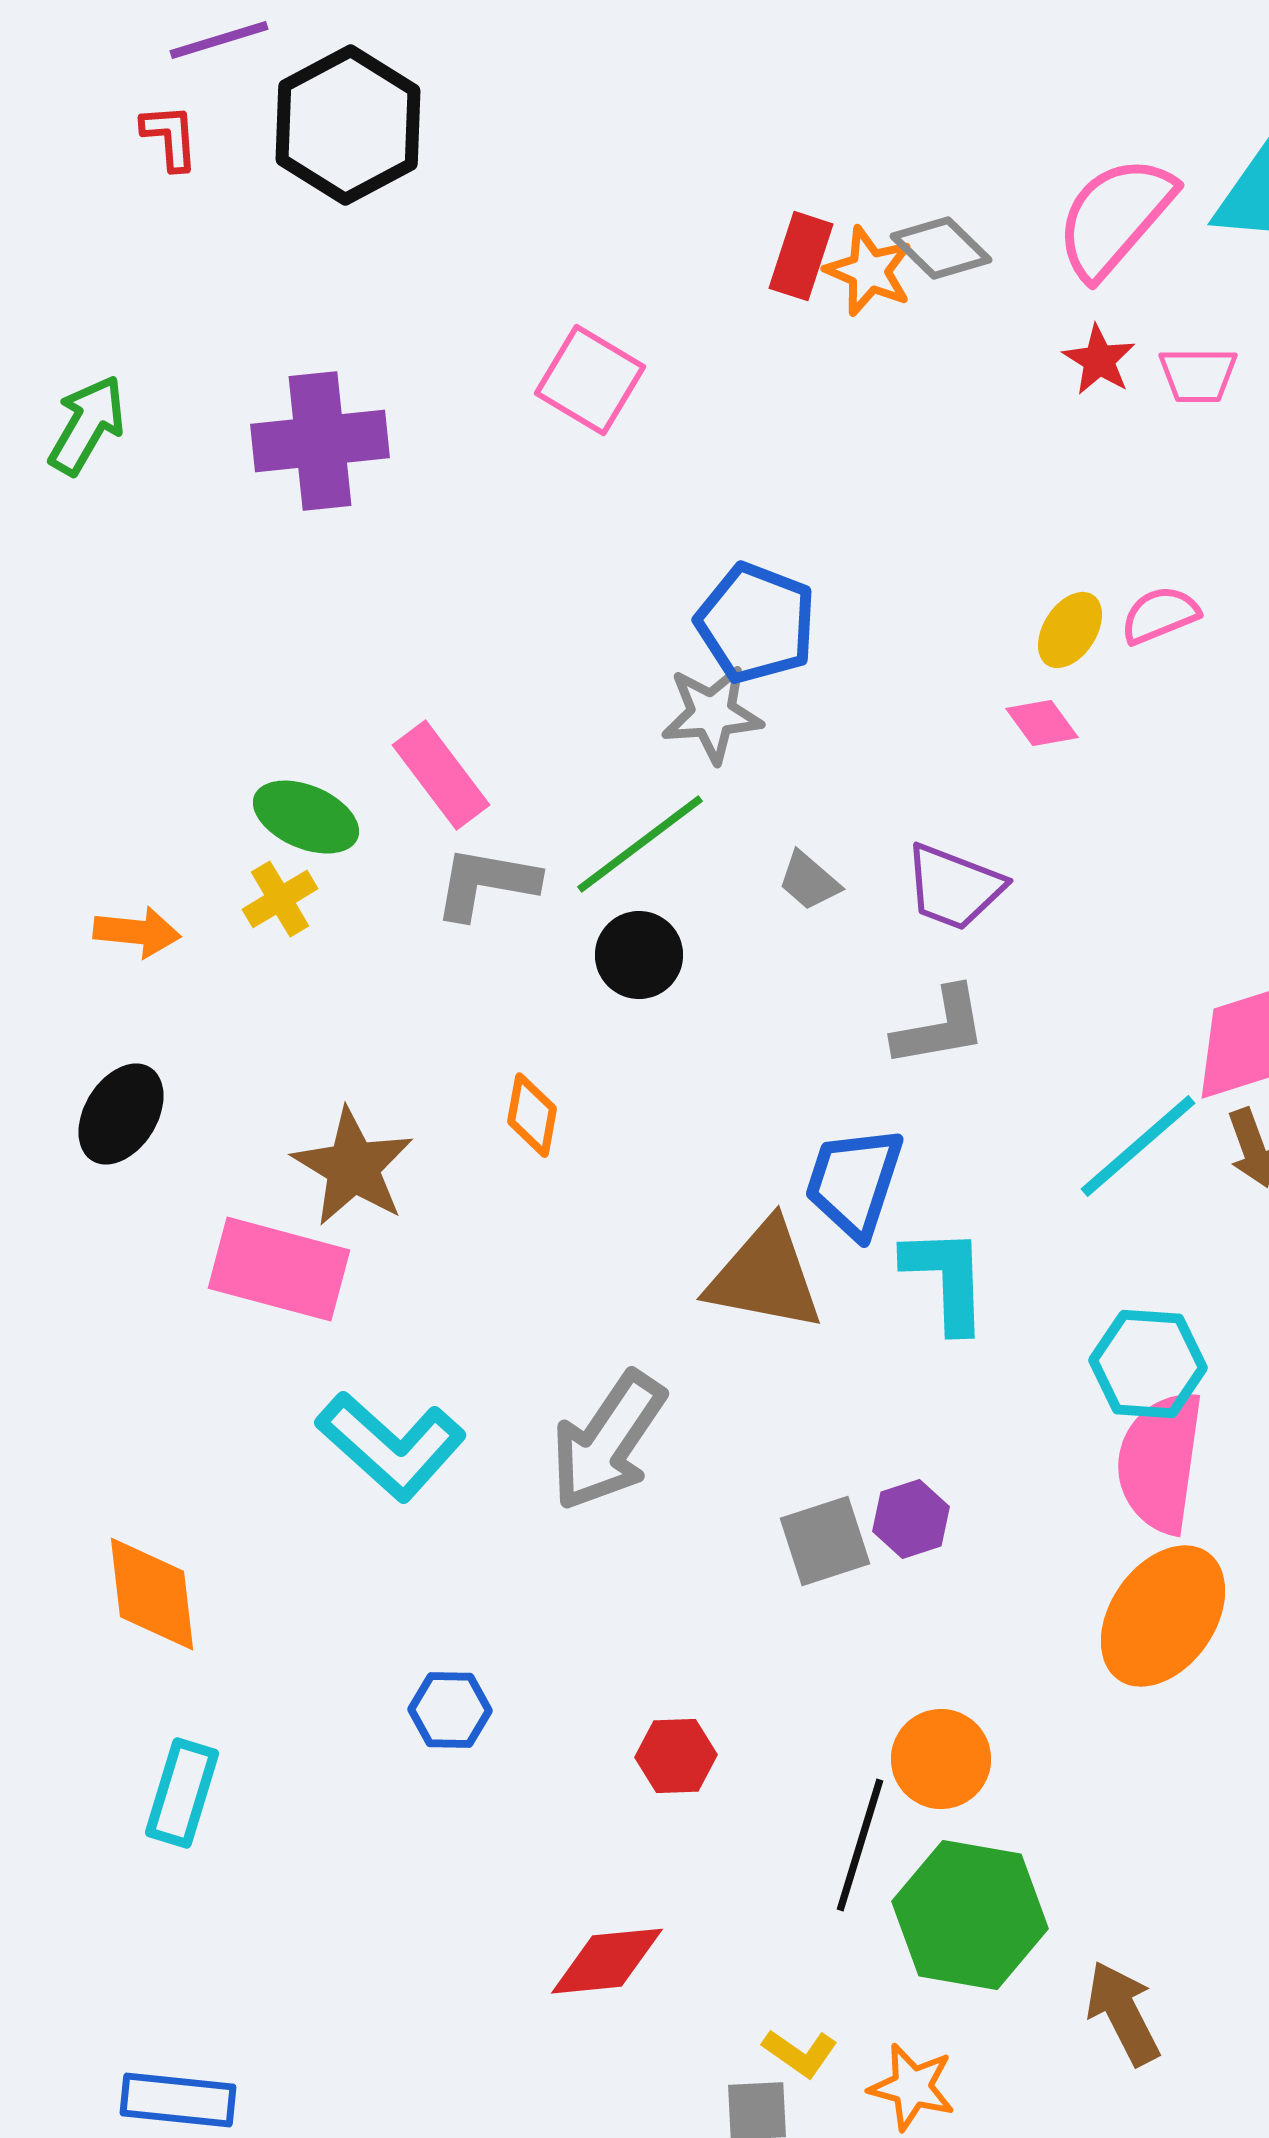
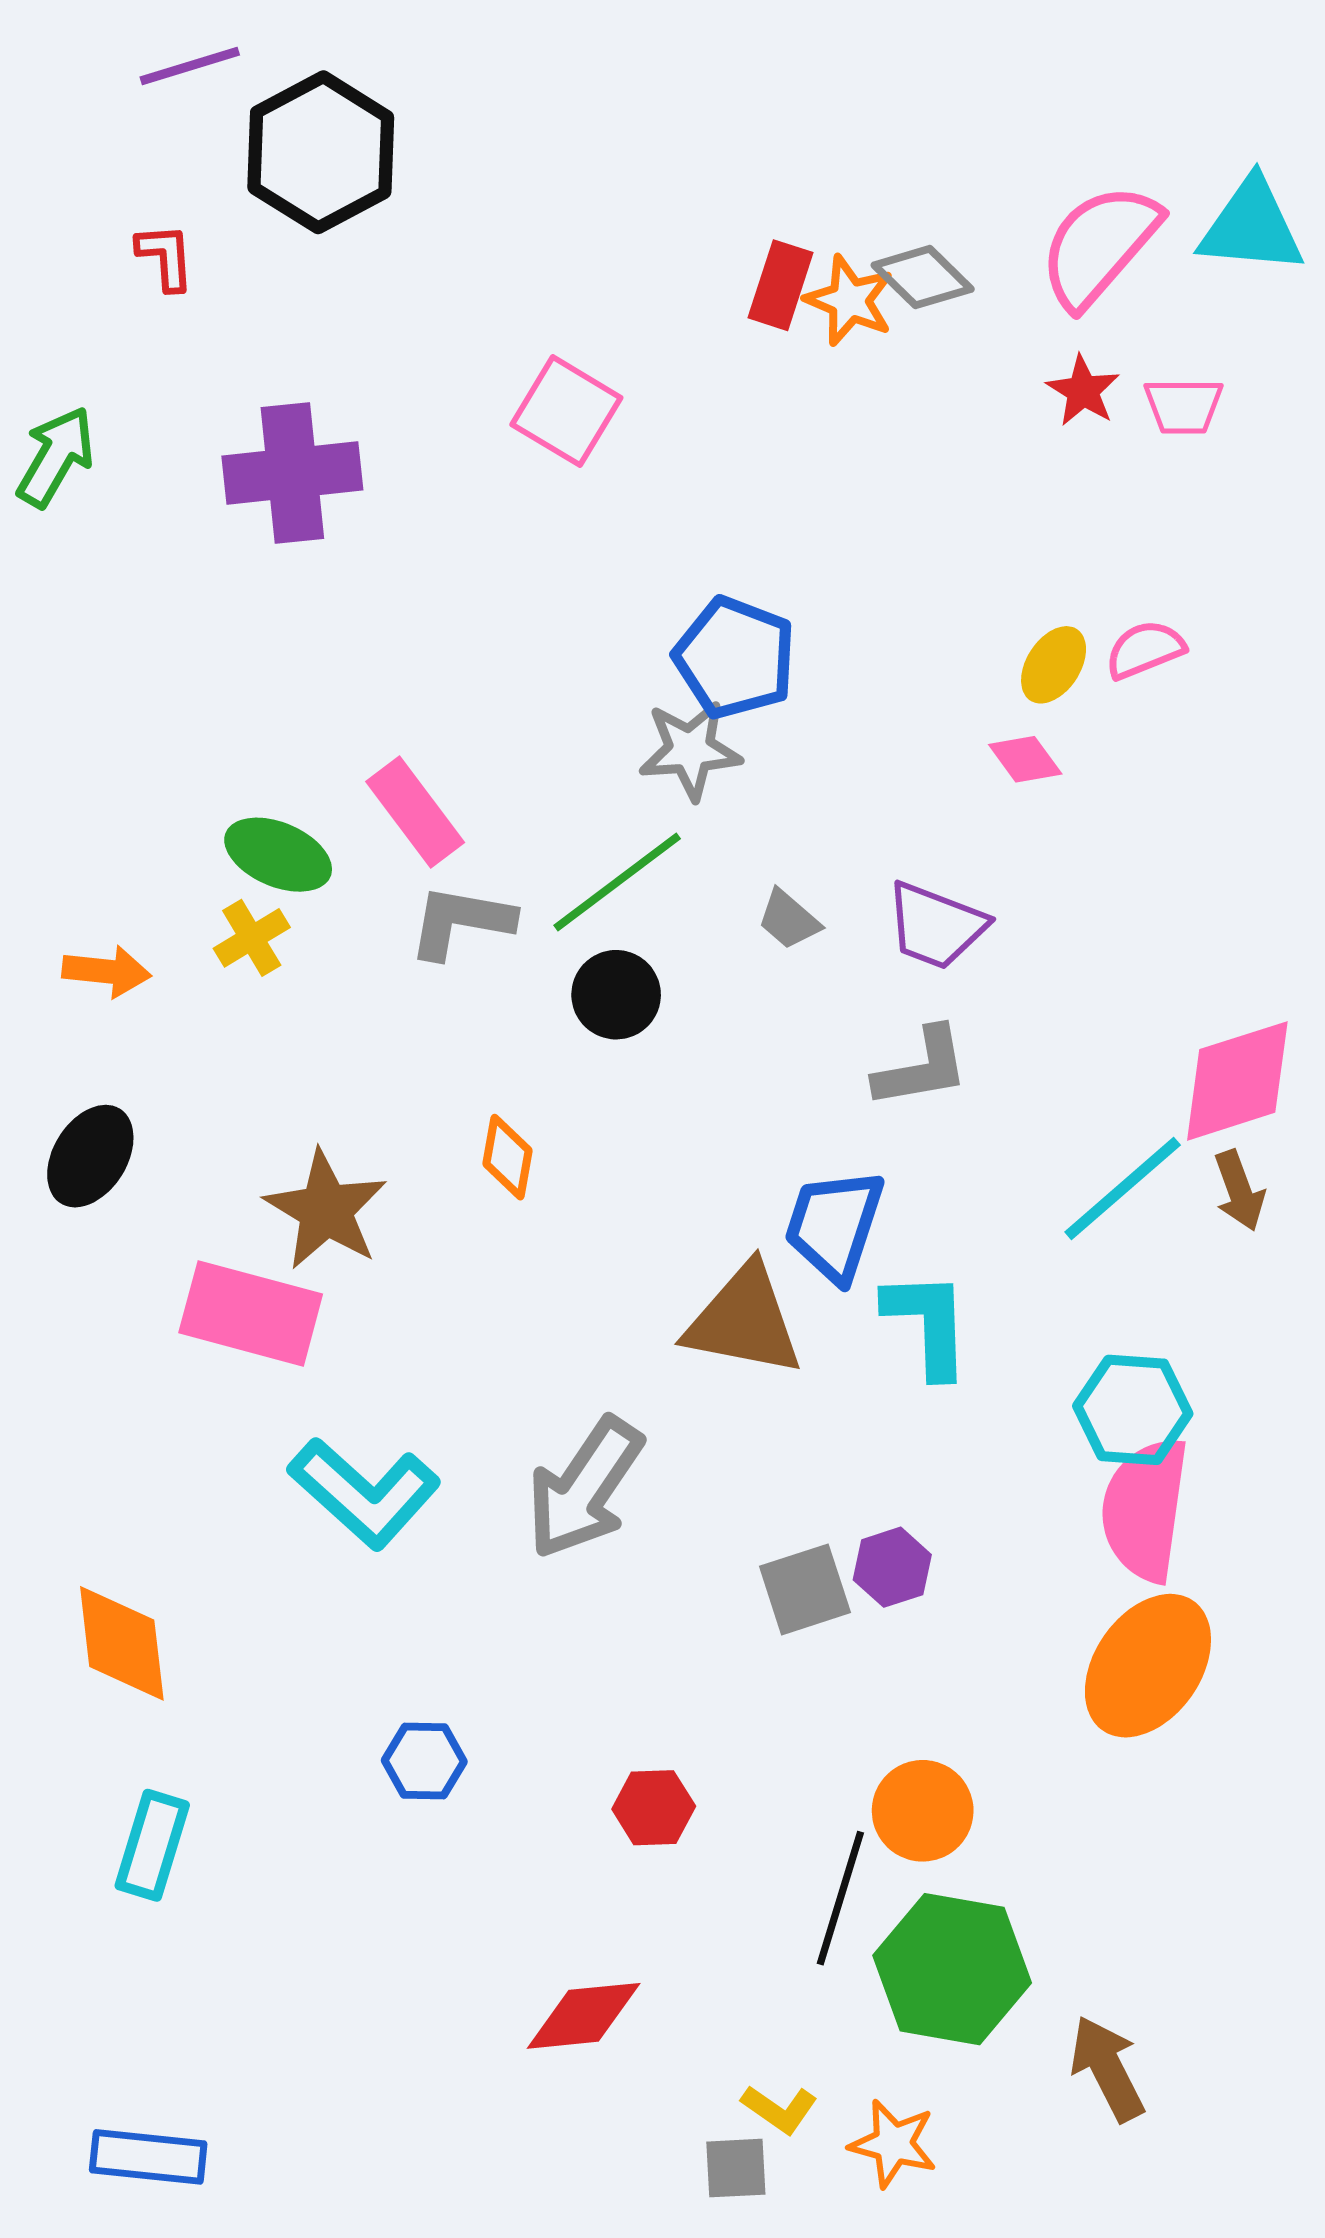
red L-shape: (170, 137) -> (165, 257), moved

